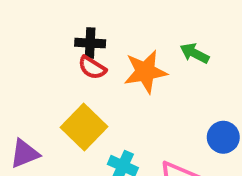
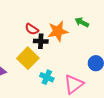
black cross: (90, 43) -> (41, 41), moved

